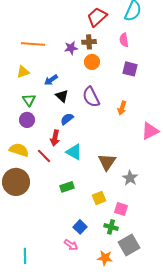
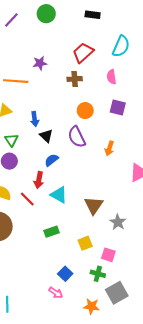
purple star: (71, 48) -> (40, 63), moved
orange circle: (92, 62) -> (85, 111), moved
blue arrow: (51, 80) -> (35, 119), turned -64

